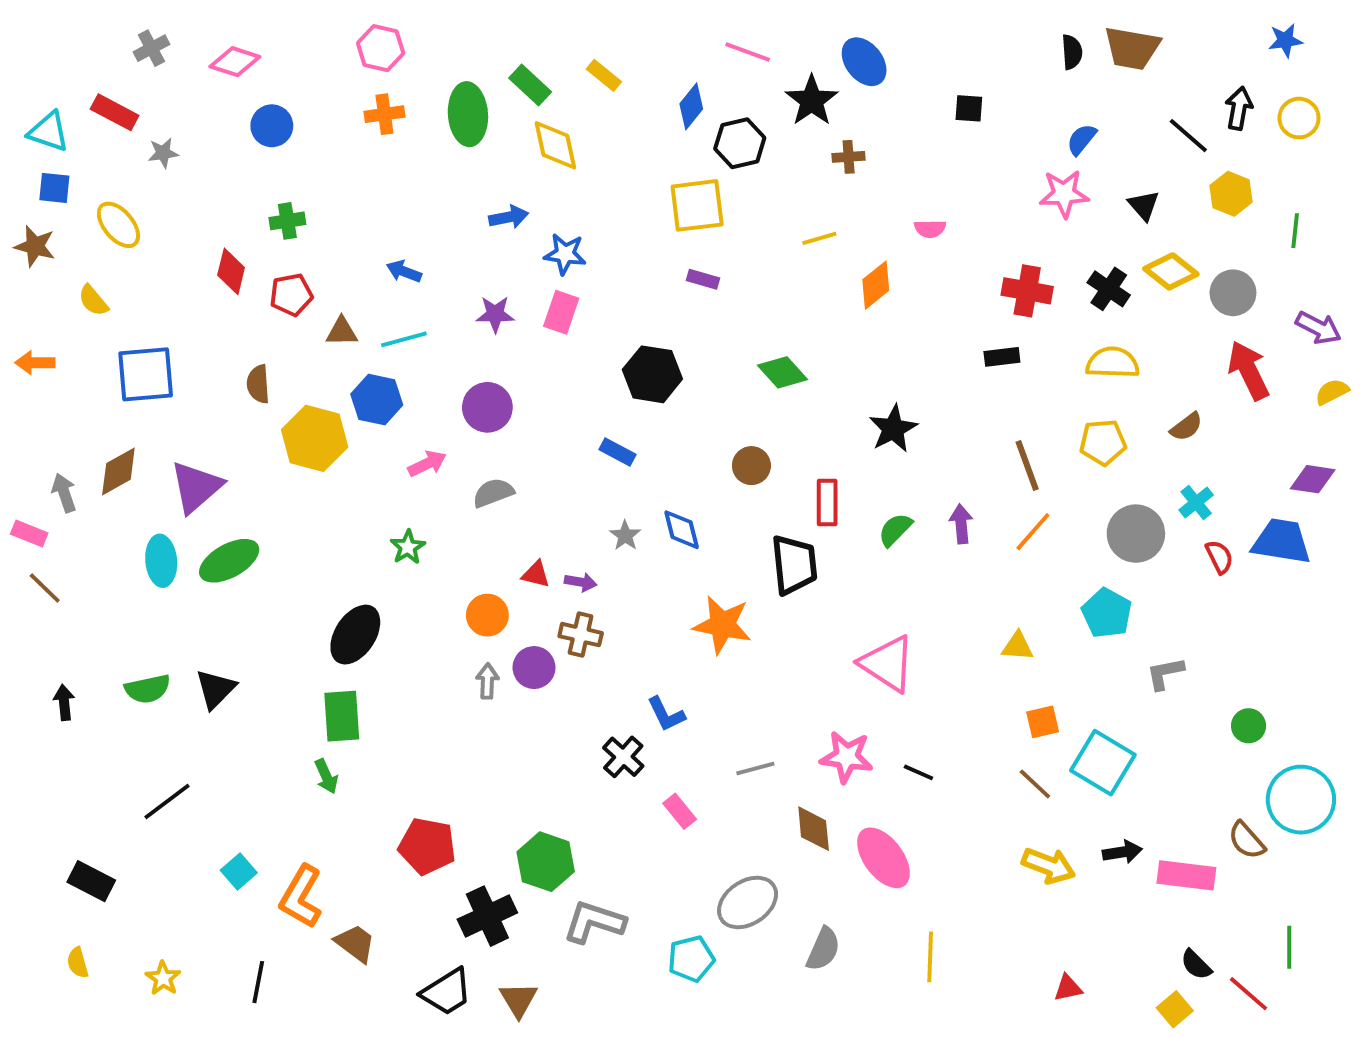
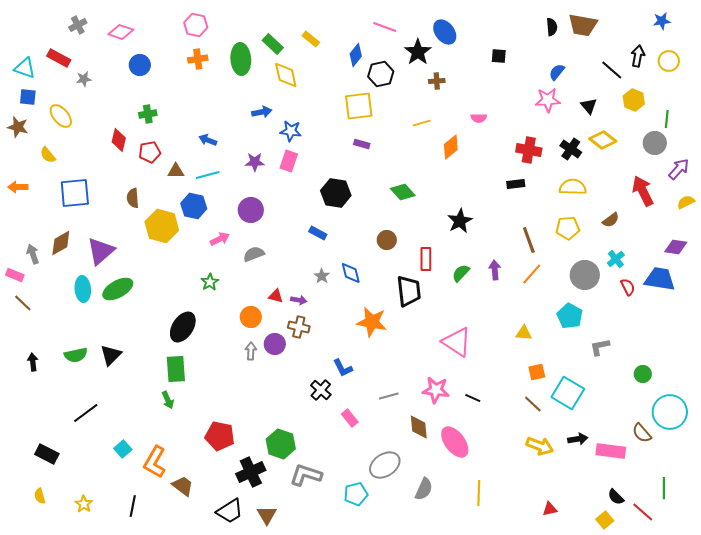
gray circle: (1233, 293) -> (655, 143), moved
purple arrow: (1318, 328) -> (679, 169), turned -75

